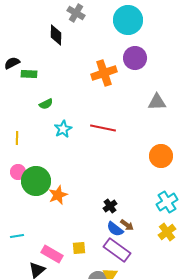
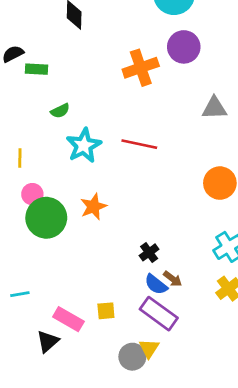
cyan star: (63, 129) -> (84, 146), size x1.4
pink circle: (18, 172) -> (32, 194), moved
orange star: (58, 195) -> (93, 207), moved

